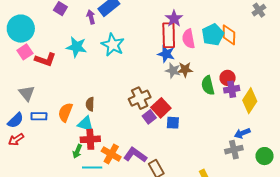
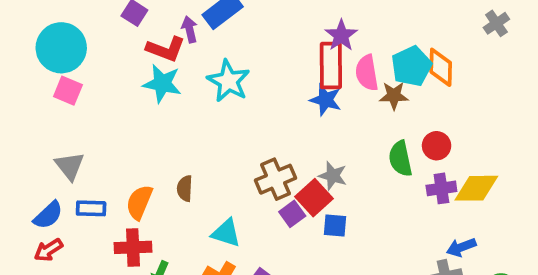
pink square: (25, 52) -> (68, 91), turned -35
red L-shape: (45, 60) -> (166, 49), moved
brown star: (185, 70) -> (394, 96), moved
gray star: (173, 71) -> (333, 176), moved
purple cross: (232, 89) -> (441, 188), moved
yellow diamond: (250, 101) -> (476, 188), turned 55
cyan triangle: (85, 124) -> (226, 233), moved
red cross: (90, 139) -> (133, 247), moved

